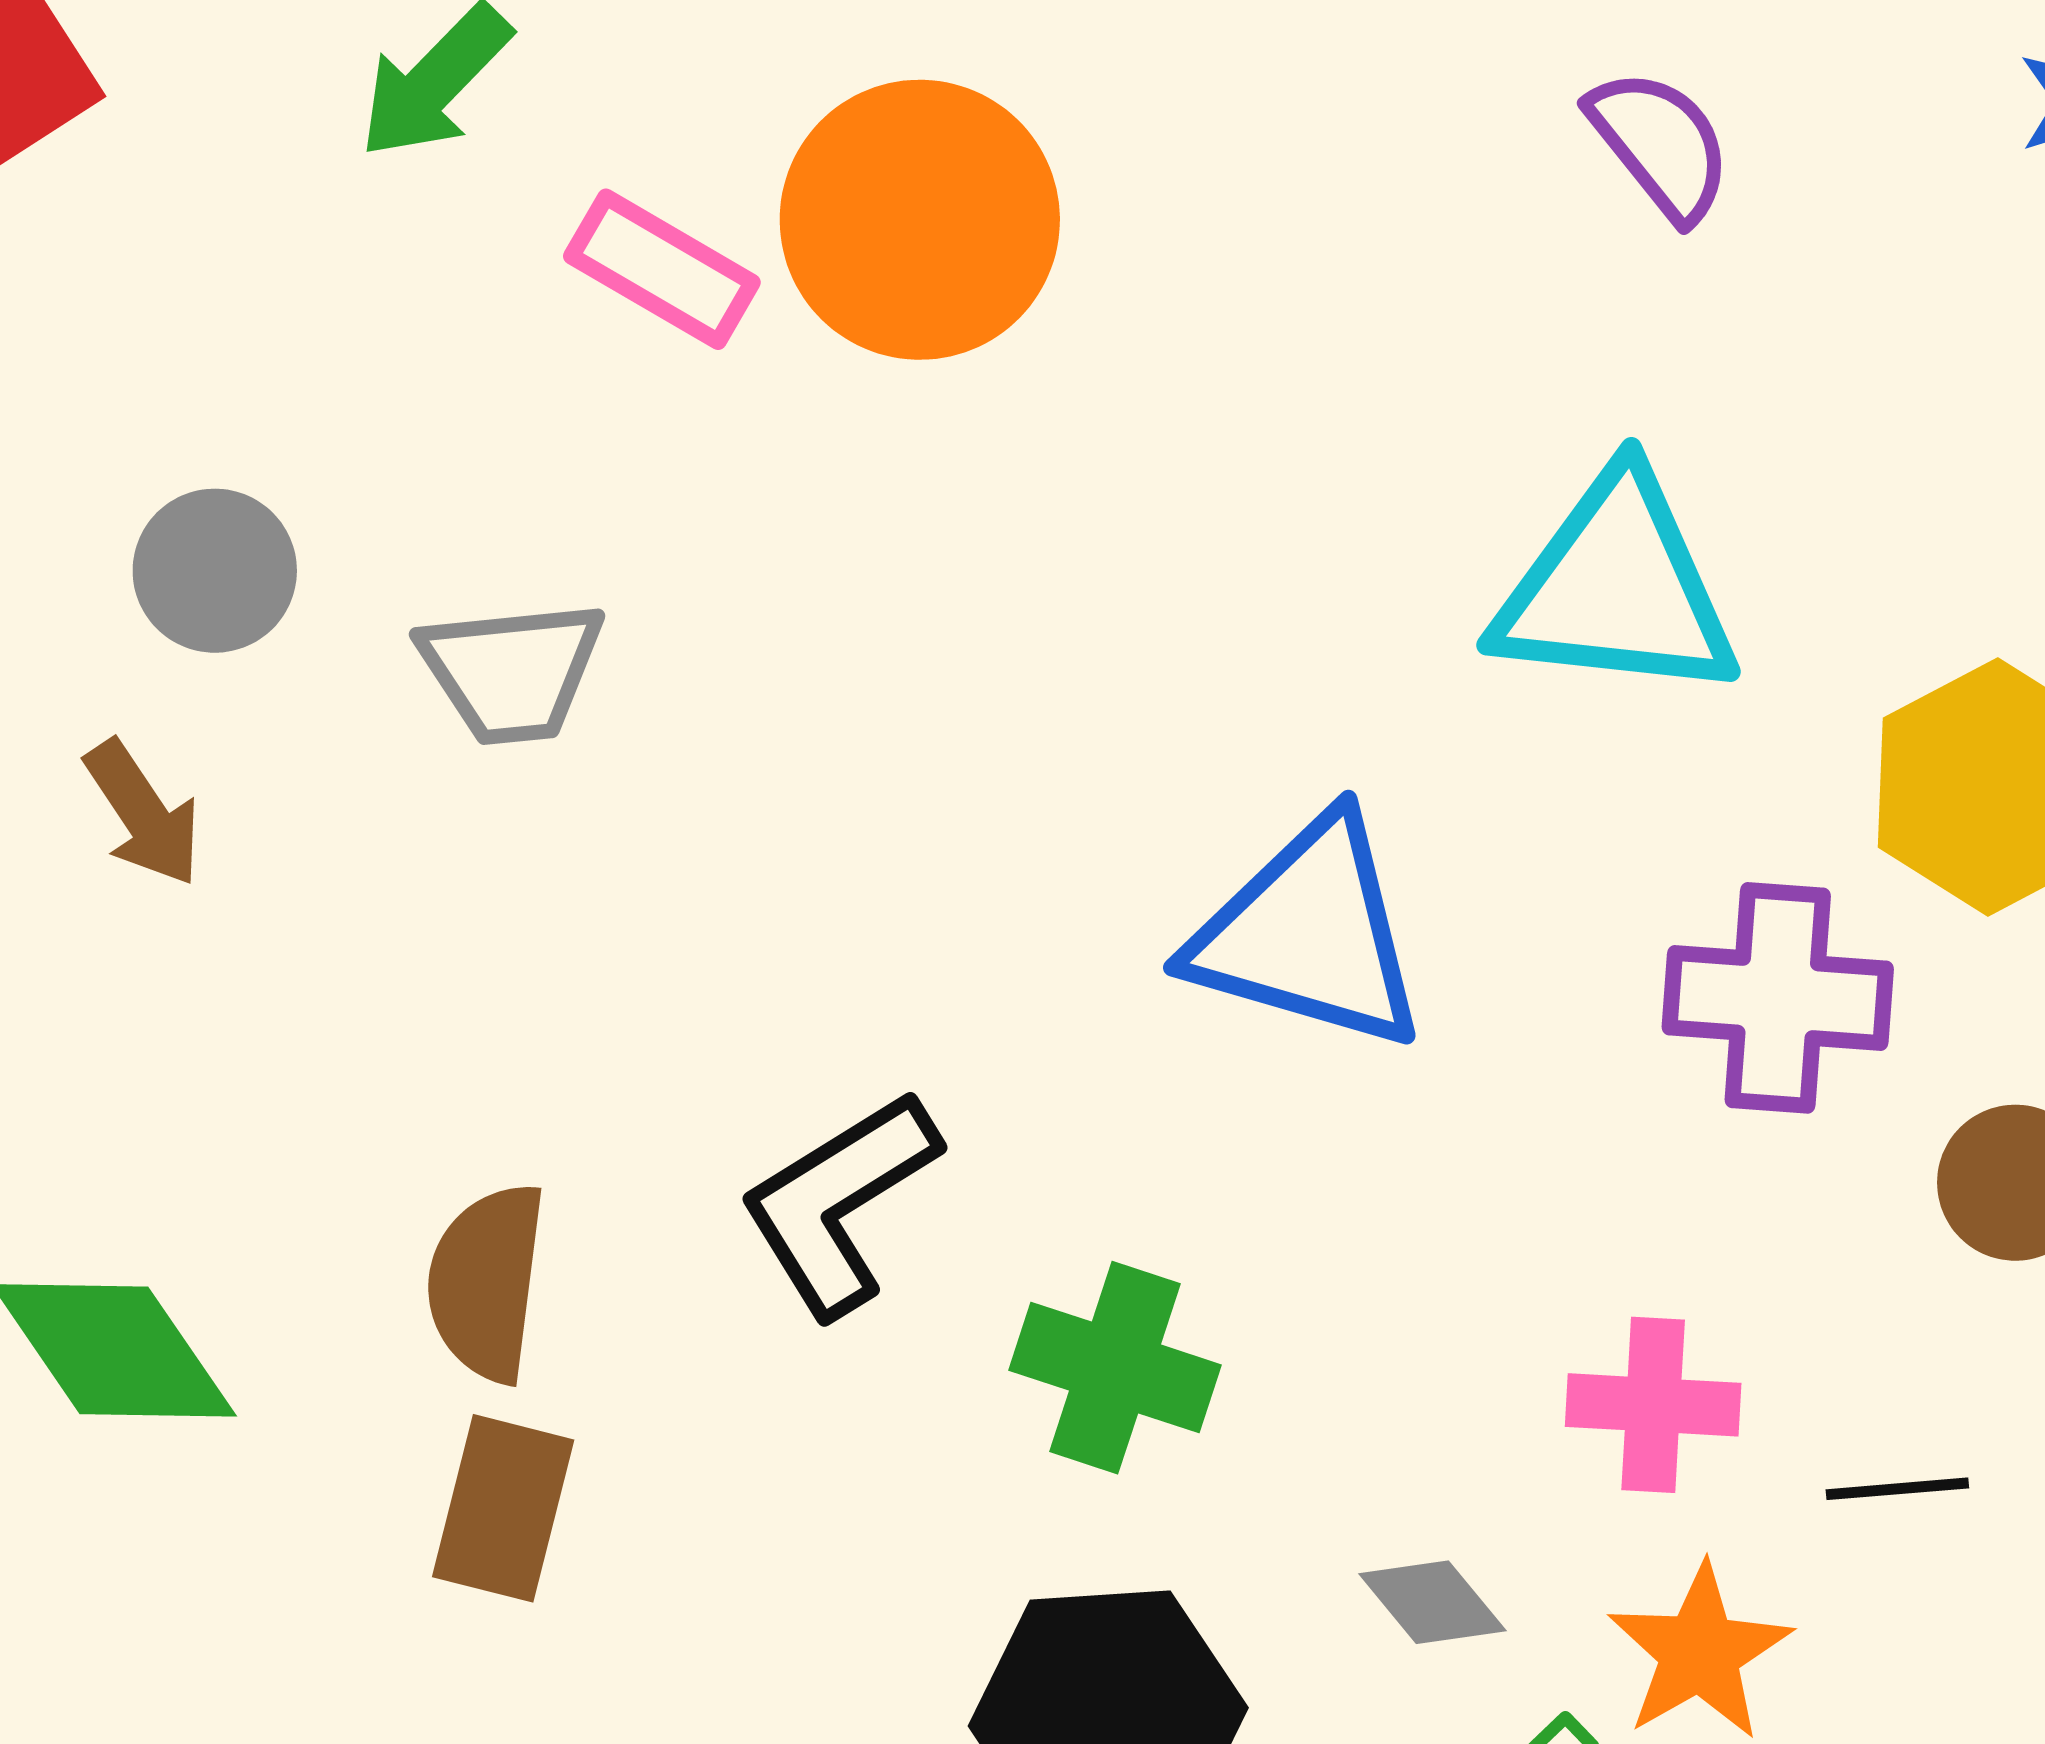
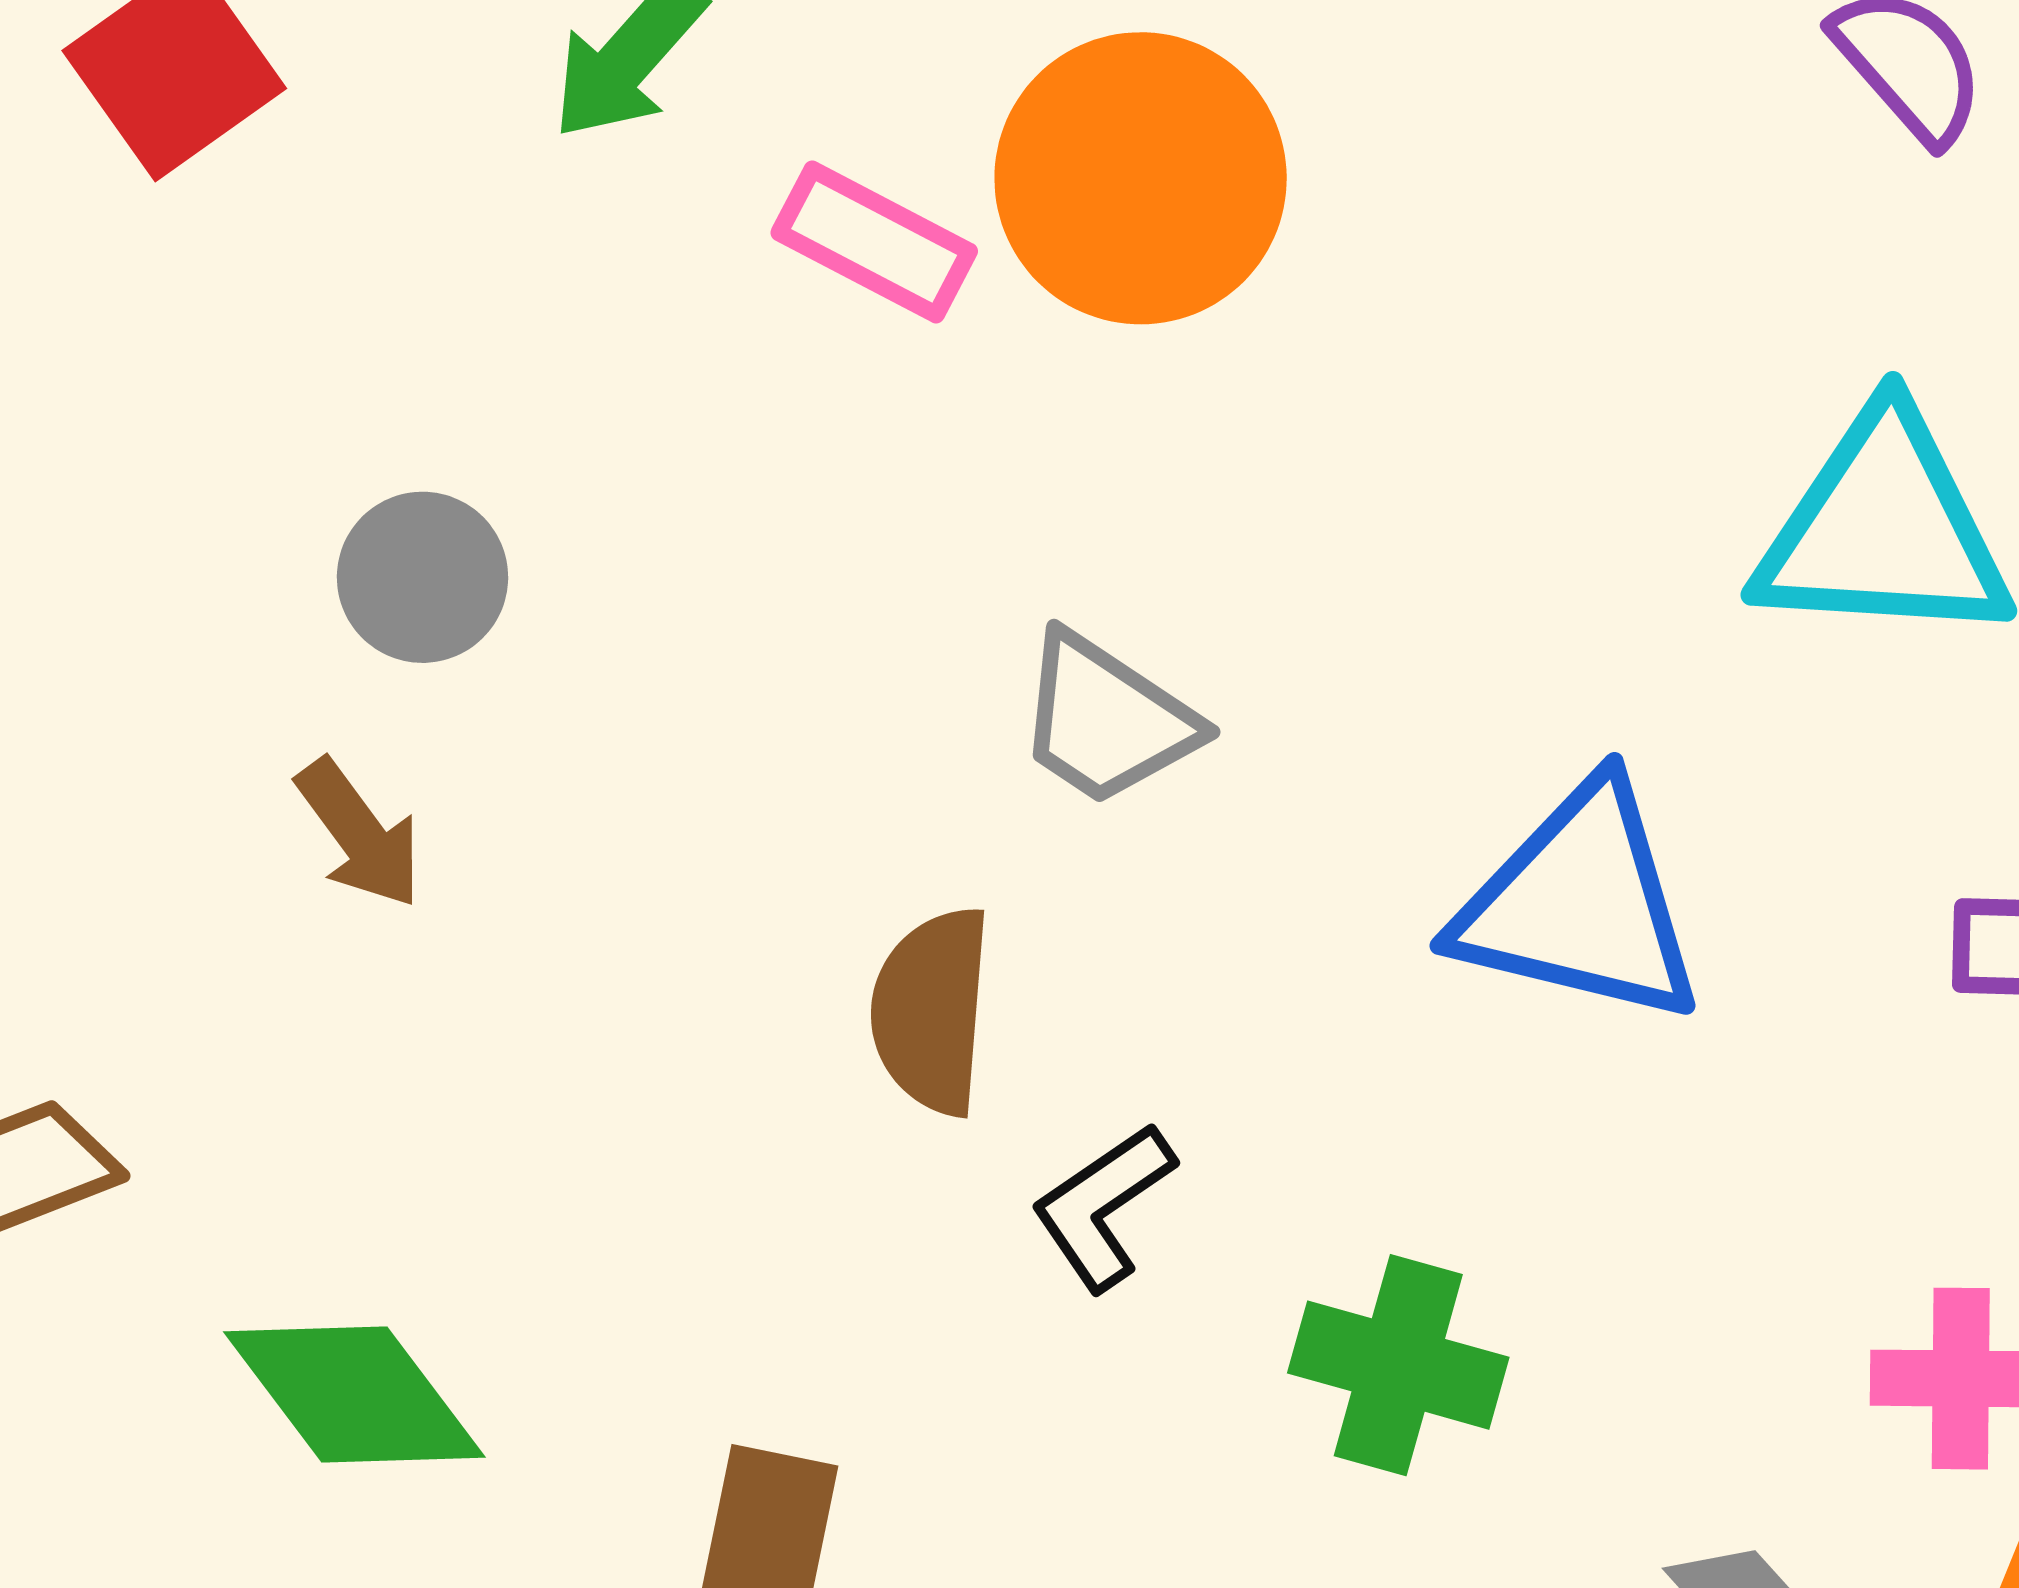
gray trapezoid: (512, 671) -> (1106, 720), moved, turned 42
black L-shape: (839, 1203) -> (1103, 1206), size x0.7
brown semicircle: (487, 1282) -> (931, 1011), moved

